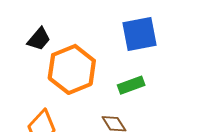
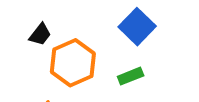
blue square: (139, 34) -> (137, 27), turned -33

